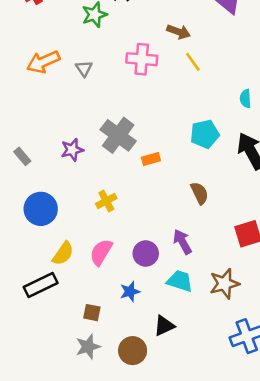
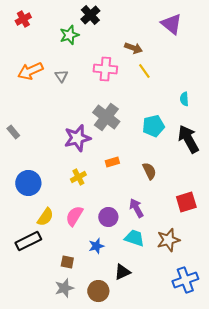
gray cross: (118, 135) -> (106, 117), moved
purple star: (72, 150) -> (77, 138), moved, size x1.5
gray rectangle: (22, 156) -> (13, 132), moved
orange rectangle: (151, 159) -> (112, 162), moved

